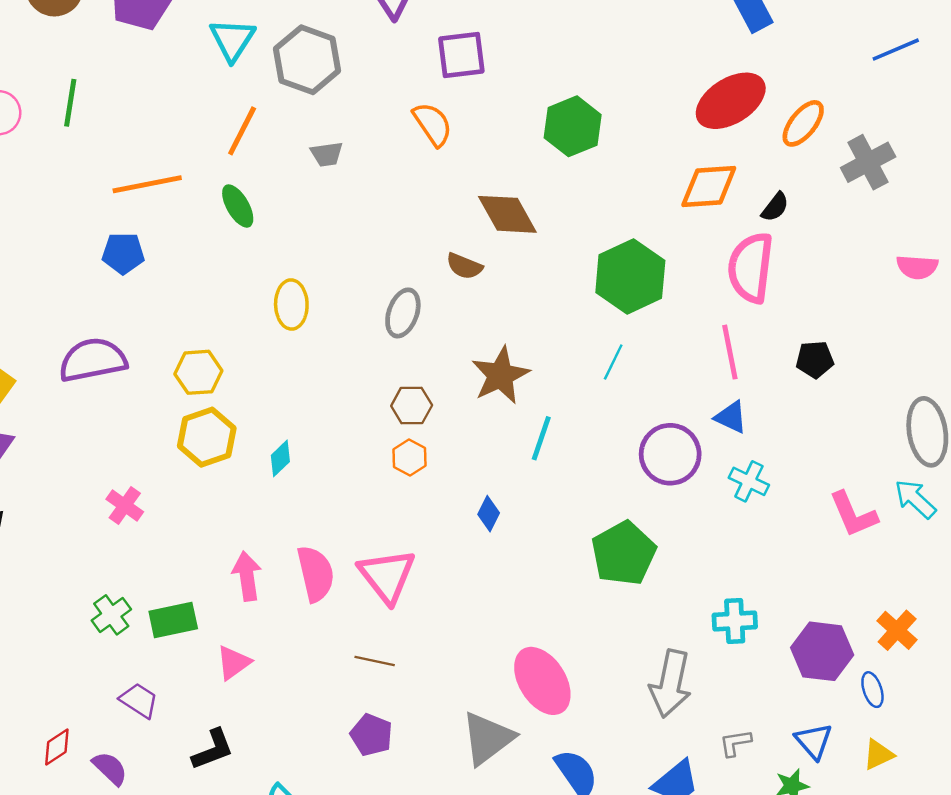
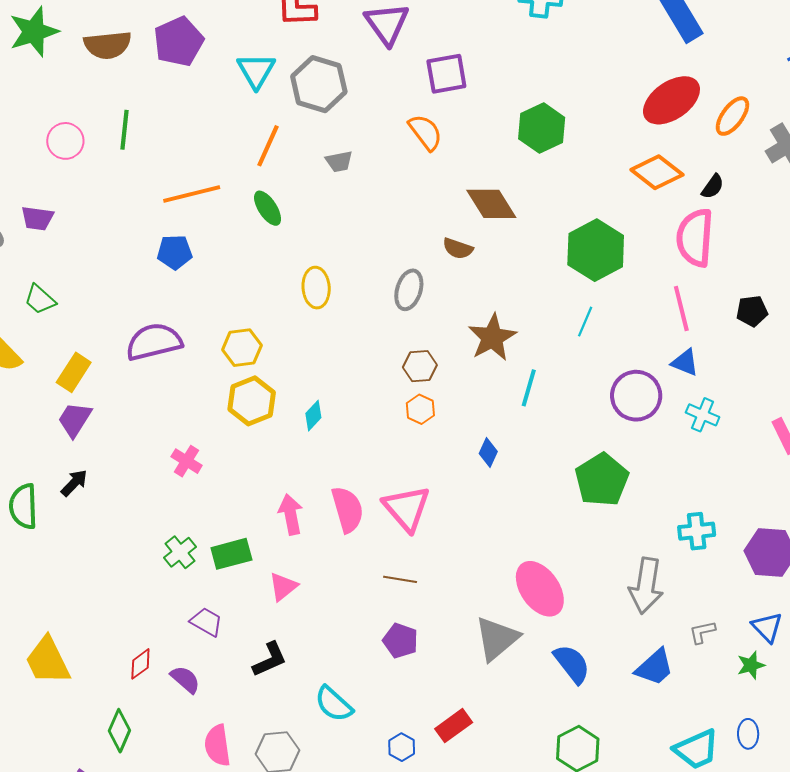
orange diamond: (709, 187) -> (657, 172), turned 45

